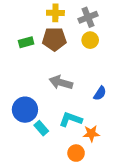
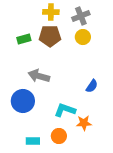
gray arrow: (61, 82) -> (39, 76), moved
cyan rectangle: (41, 128) -> (33, 141), moved, turned -48
orange circle: (76, 153) -> (59, 136), moved

